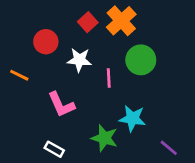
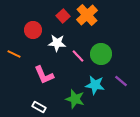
green circle: (141, 60) -> (101, 54), moved
pink line: (109, 78) -> (78, 56), turned -40
purple line: (169, 148) -> (121, 81), moved

